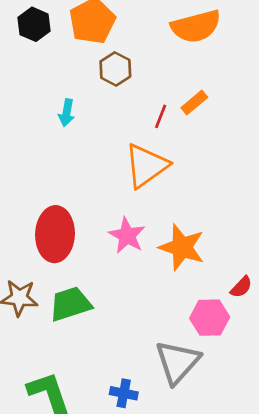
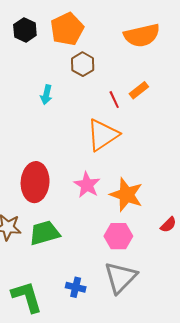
red line: (161, 116) -> (114, 100), turned -48
pink hexagon: (210, 318) -> (118, 236), moved
blue cross: (124, 393) -> (76, 287), moved

